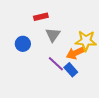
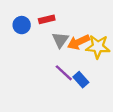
blue circle: (23, 44) -> (22, 25), moved
orange arrow: (76, 53) -> (79, 42), moved

